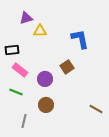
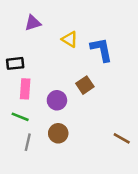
yellow triangle: (40, 31) -> (70, 39), moved, turned 32
pink rectangle: (20, 70) -> (25, 89), turned 56
gray line: (24, 121) -> (28, 142), moved

